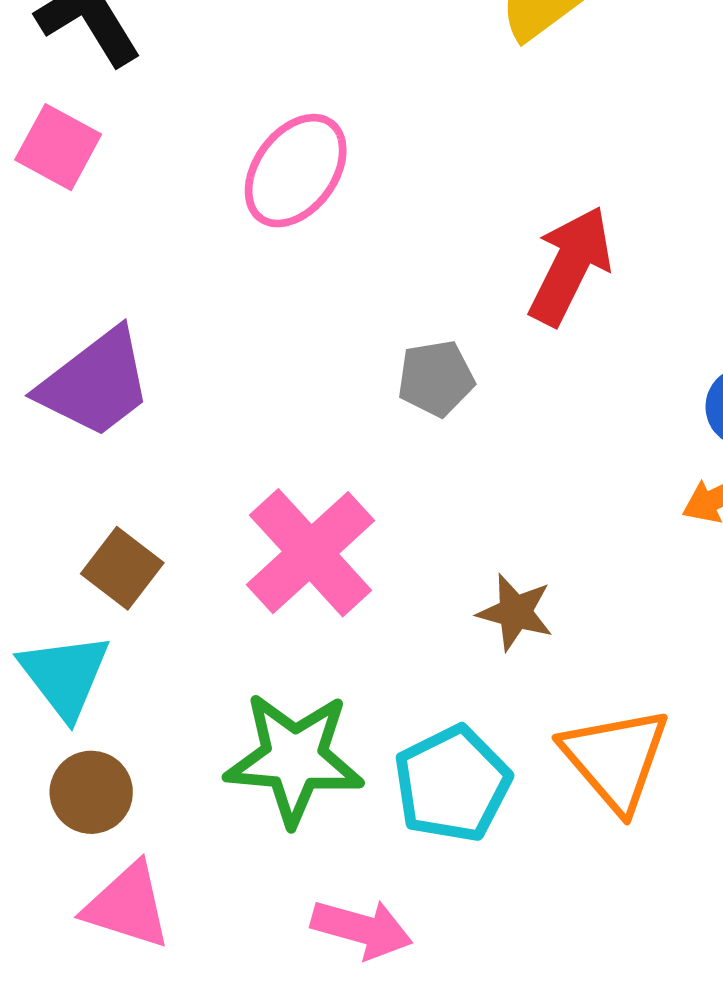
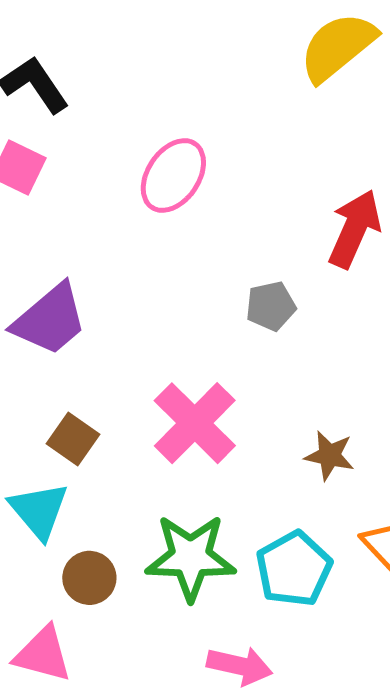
brown circle: (91, 792) -> (89, 578), moved
pink triangle: (127, 906) -> (43, 654), moved

